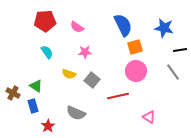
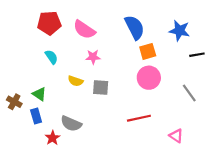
pink semicircle: (77, 27) -> (84, 30), size x1.5
gray line: (173, 72) -> (189, 93), moved
gray square: (92, 80) -> (101, 88), turned -35
red line: (118, 96) -> (139, 118), moved
gray semicircle: (76, 113) -> (71, 124), moved
pink triangle: (149, 117) -> (176, 136), moved

